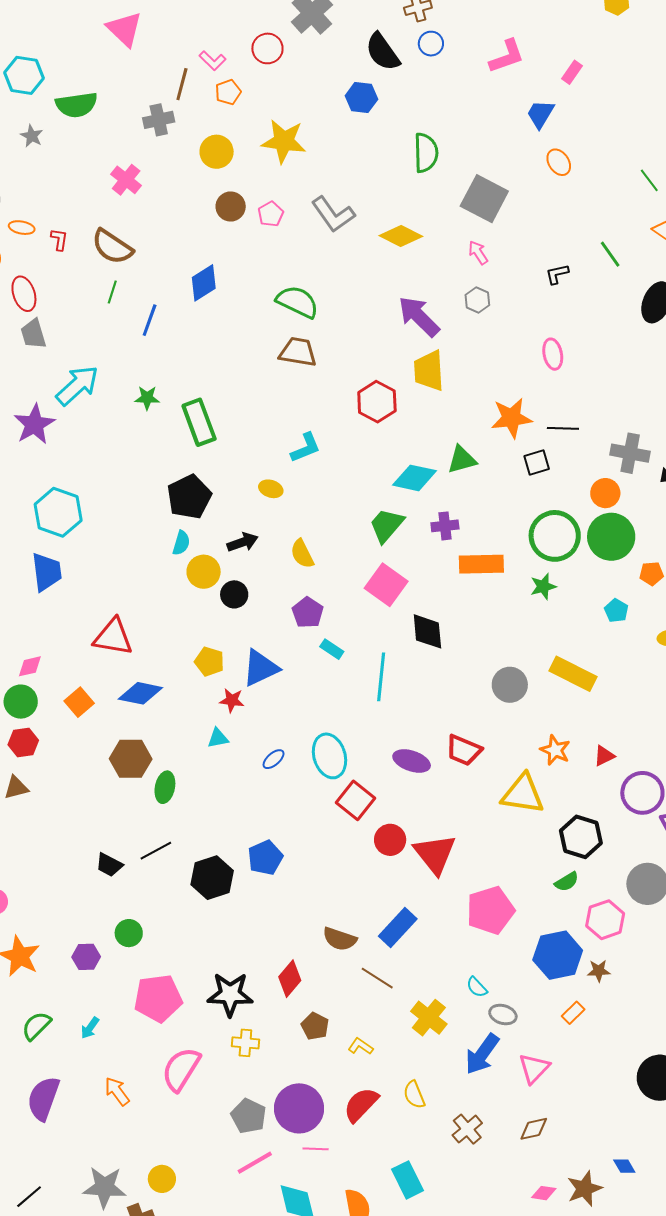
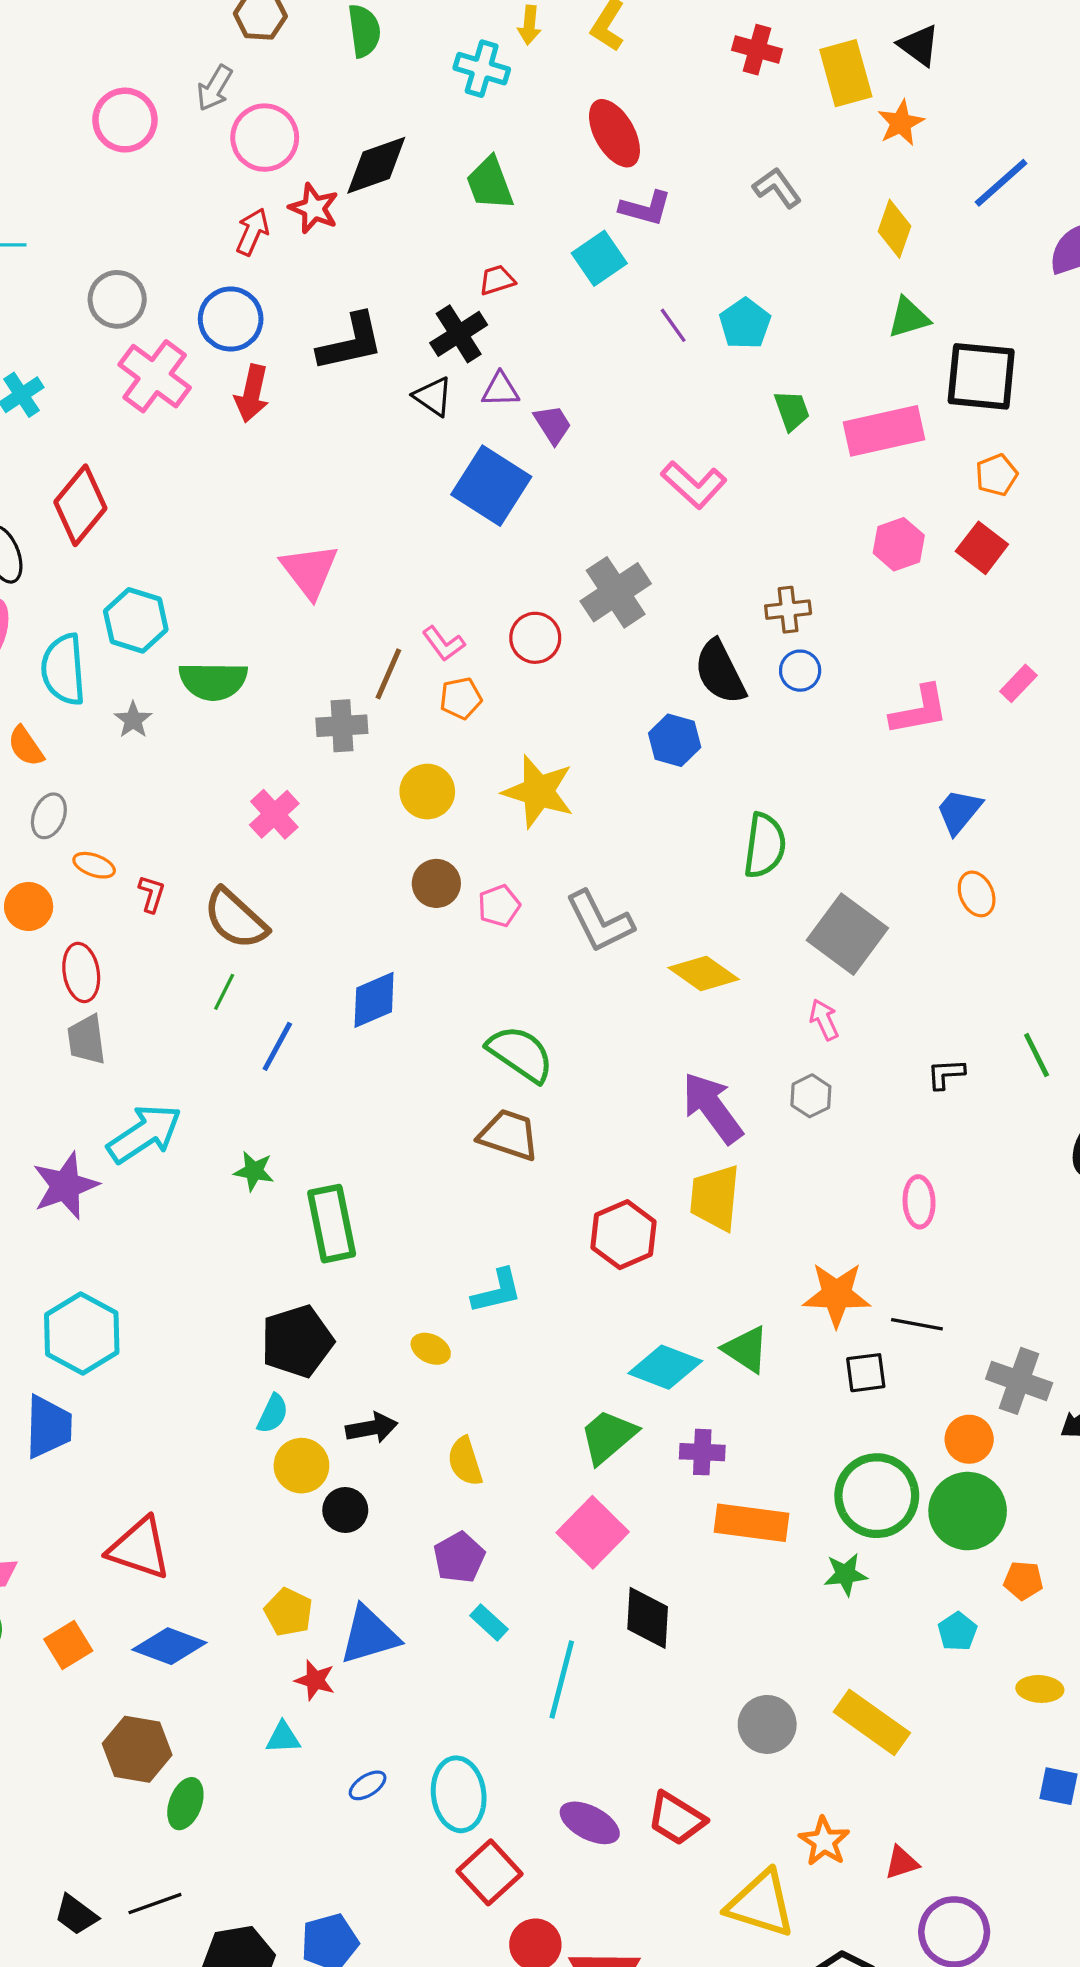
pink rectangle: (572, 72) -> (1018, 683), moved
green triangle: (462, 460) -> (746, 1349), turned 40

